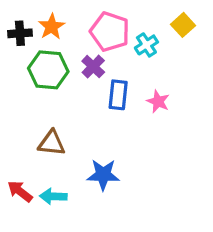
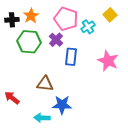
pink star: (158, 101) -> (108, 61), moved, size x1.5
brown triangle: (52, 143) -> (45, 84), moved
red arrow: (20, 191) -> (12, 98), moved
cyan arrow: (53, 196) -> (42, 118), moved

